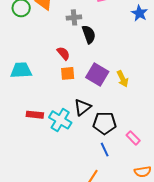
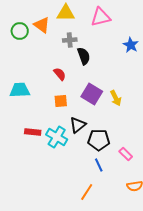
blue star: (139, 13) -> (131, 45), moved
orange square: (68, 73) -> (61, 101), moved

